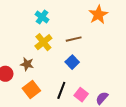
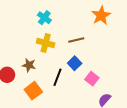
yellow cross: (43, 42) -> (46, 43), turned -36
black line: (61, 90) -> (57, 77), moved
pink square: (81, 95) -> (92, 79), moved

